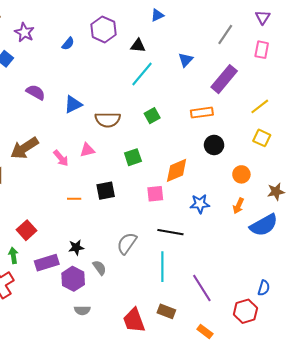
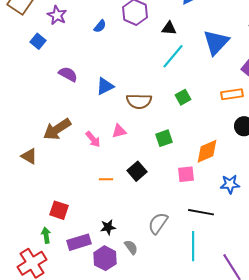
blue triangle: (186, 60) -> (216, 42), size x1.8
black square: (106, 191) -> (137, 171), turned -30
red square: (26, 230) -> (59, 210), turned -30

